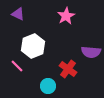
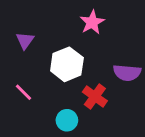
purple triangle: (18, 14) -> (25, 41), moved, turned 40
white hexagon: (33, 46) -> (67, 64), moved

